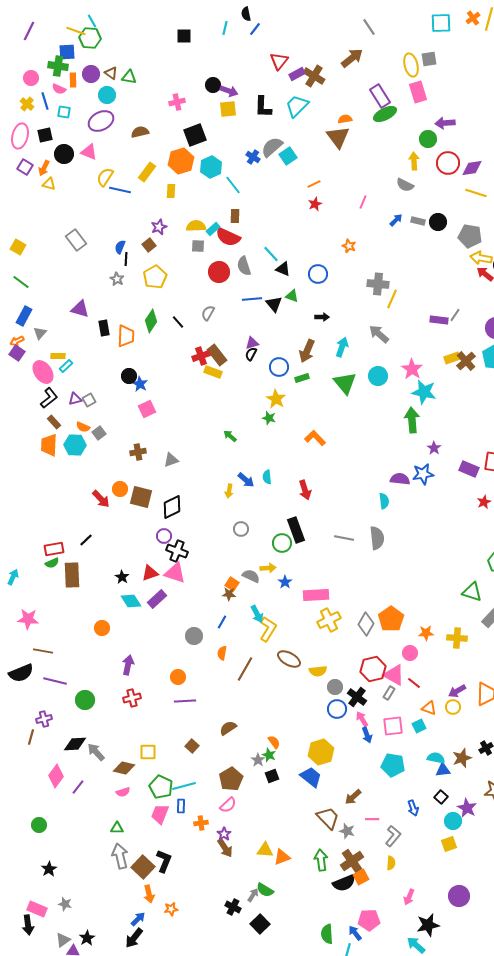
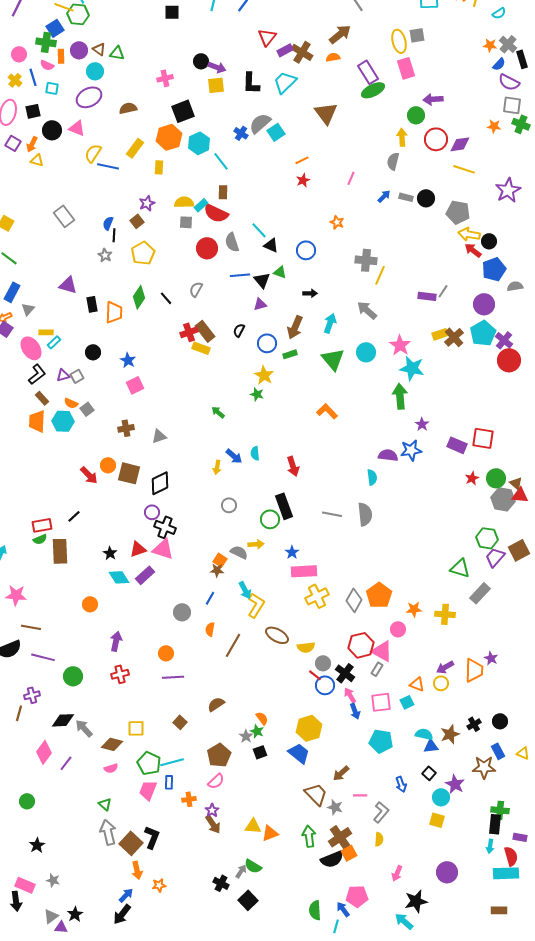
blue square: (67, 52) -> (55, 28), turned -30
orange semicircle: (345, 119) -> (333, 57), moved
gray semicircle: (405, 185) -> (393, 161), turned 78
purple triangle: (252, 343) -> (260, 304), moved
black circle: (129, 376) -> (93, 352), moved
orange L-shape: (315, 438) -> (327, 411), moved
blue star: (285, 582) -> (292, 552), moved
red line: (414, 683) -> (315, 675), moved
green triangle: (117, 828) -> (105, 804), turned 40
yellow square: (449, 844) -> (437, 820), turned 35

